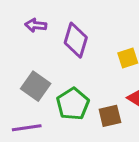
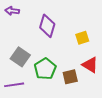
purple arrow: (36, 25) -> (12, 11), moved

